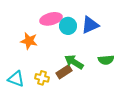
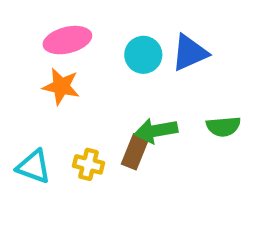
pink ellipse: (51, 19) -> (67, 40), moved
green arrow: (74, 62) -> (156, 131), turned -42
brown rectangle: (64, 72) -> (135, 152), turned -35

